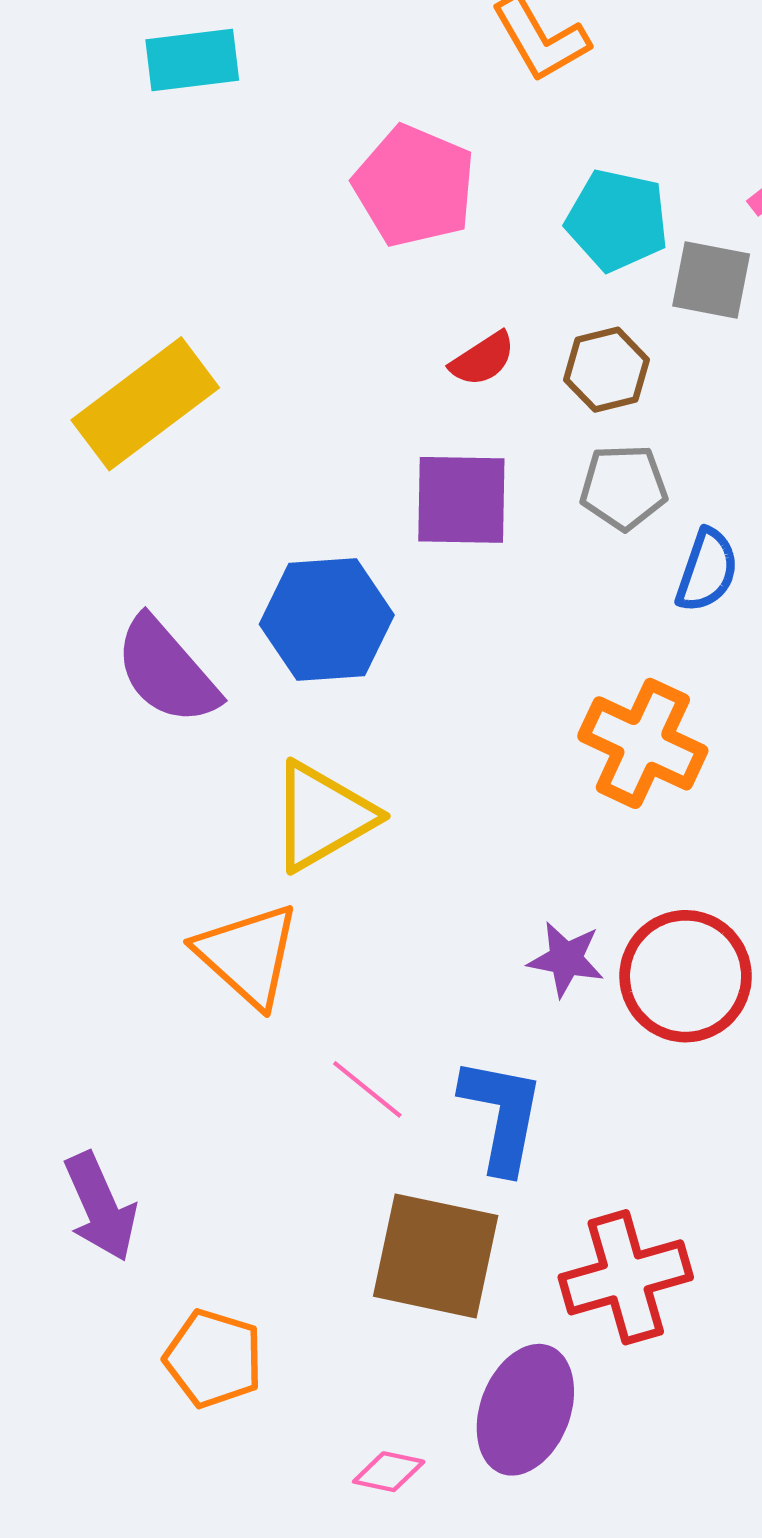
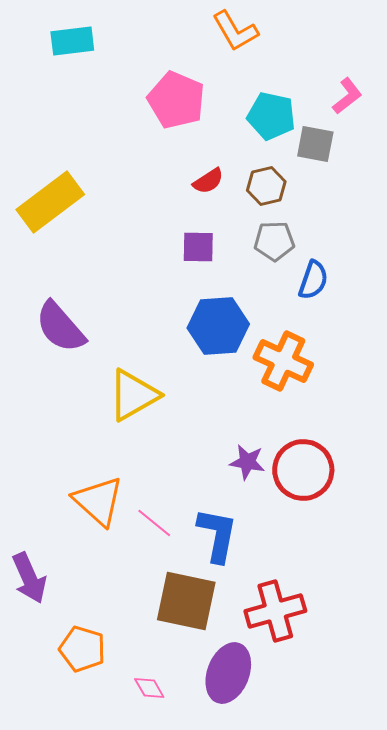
purple square: (461, 500) -> (198, 247), size x0.7
blue hexagon: (327, 620) -> (218, 326), moved
orange triangle: (248, 955) -> (98, 501), moved
pink diamond: (389, 1472) -> (149, 688), moved, turned 48

